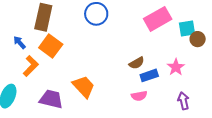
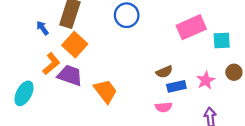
brown circle: (198, 39) -> (234, 72), moved
blue arrow: (20, 42) -> (42, 28), moved
purple trapezoid: (51, 99) -> (70, 75), moved

